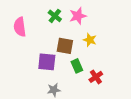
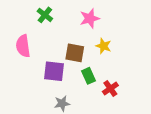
green cross: (55, 16) -> (45, 15), moved
pink semicircle: (20, 27) -> (23, 46), moved

